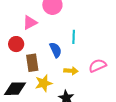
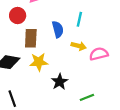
yellow arrow: (71, 71) -> (79, 46), moved

